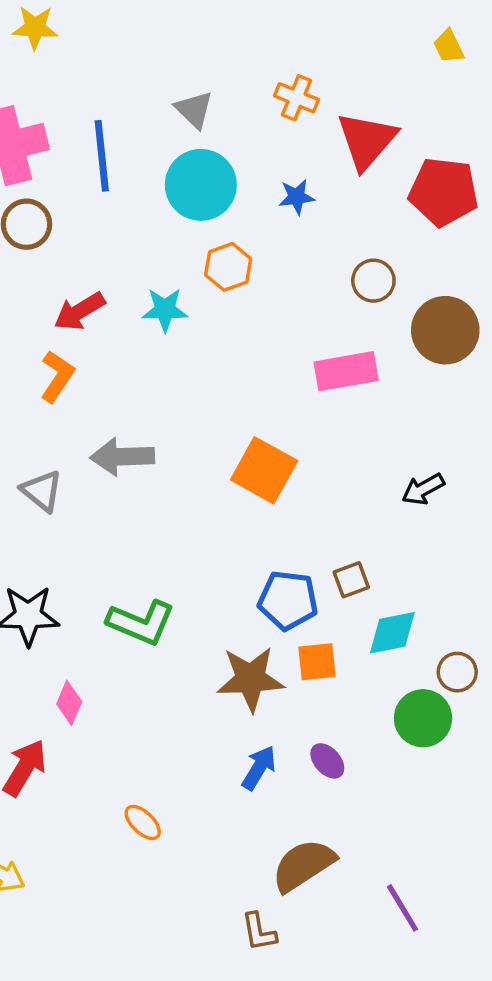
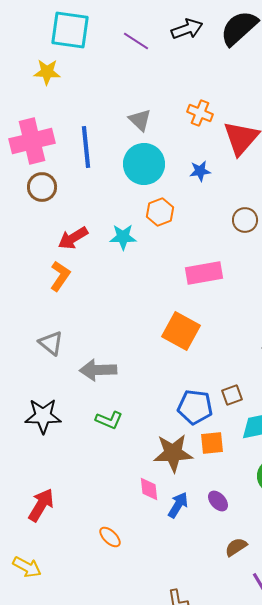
pink rectangle: (346, 371) -> (204, 273), moved
gray arrow: (122, 457) -> (98, 370), moved
green L-shape: (141, 622) -> (109, 420), size x0.7
pink diamond: (69, 703) -> (149, 489), moved, turned -30
brown semicircle: (303, 865) -> (236, 547), moved, size x0.6

